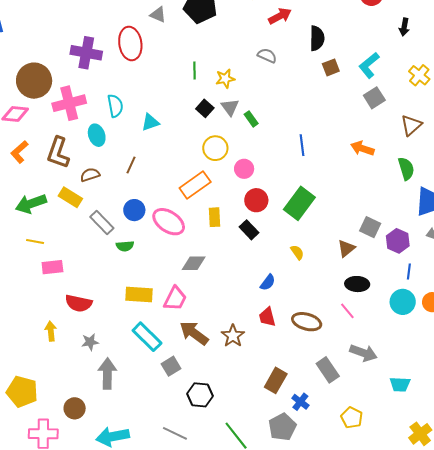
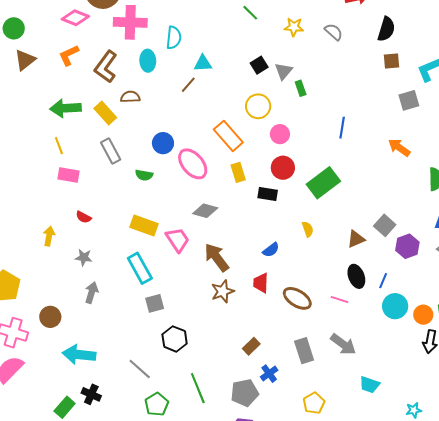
green line: (195, 70) -> (250, 13), moved, turned -60
yellow star: (225, 79) -> (294, 27), moved
gray square: (374, 98) -> (409, 100), moved
brown line: (131, 165) -> (188, 85), moved
orange rectangle: (195, 185) -> (228, 136), turned 68
yellow rectangle: (215, 217) -> (238, 172), turned -30
gray rectangle: (102, 222) -> (111, 151), moved
black rectangle: (249, 230) -> (268, 194), turned -54
yellow line: (35, 242) -> (59, 146), turned 42
blue line: (409, 271) -> (383, 281), moved
black ellipse: (357, 284) -> (356, 276), turned 50
pink trapezoid: (175, 299) -> (178, 240), turned -76
red semicircle: (79, 303) -> (84, 217), size x0.6
pink line: (347, 311) -> (339, 299), turned -48
brown arrow: (194, 333) -> (217, 257), moved
gray arrow: (107, 374) -> (92, 293), size x0.7
brown rectangle: (276, 380) -> (251, 346), size x0.7

